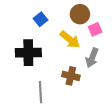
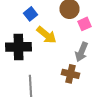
yellow arrow: (70, 39) -> (46, 35), moved
brown cross: (71, 76) -> (70, 74), moved

